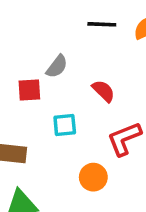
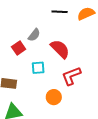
red square: (29, 90) -> (19, 48), turned -32
red semicircle: (103, 91) -> (60, 49), size x1.5

